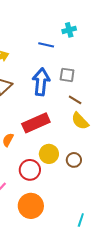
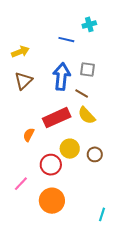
brown line: (75, 100) -> (82, 93), moved
yellow semicircle: (80, 121) -> (87, 115), moved

